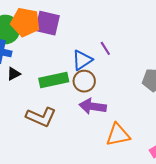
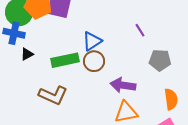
purple line: (105, 48) -> (140, 30), moved
purple arrow: (93, 106) -> (123, 85), moved

